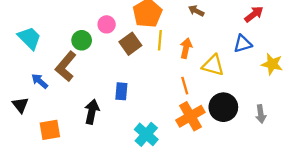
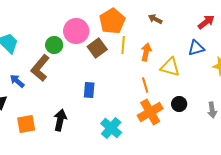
pink circle: (107, 24) -> (76, 31), size x1.6
black circle: (223, 107) -> (179, 104), size x0.6
black arrow: (92, 112) -> (60, 120), moved

